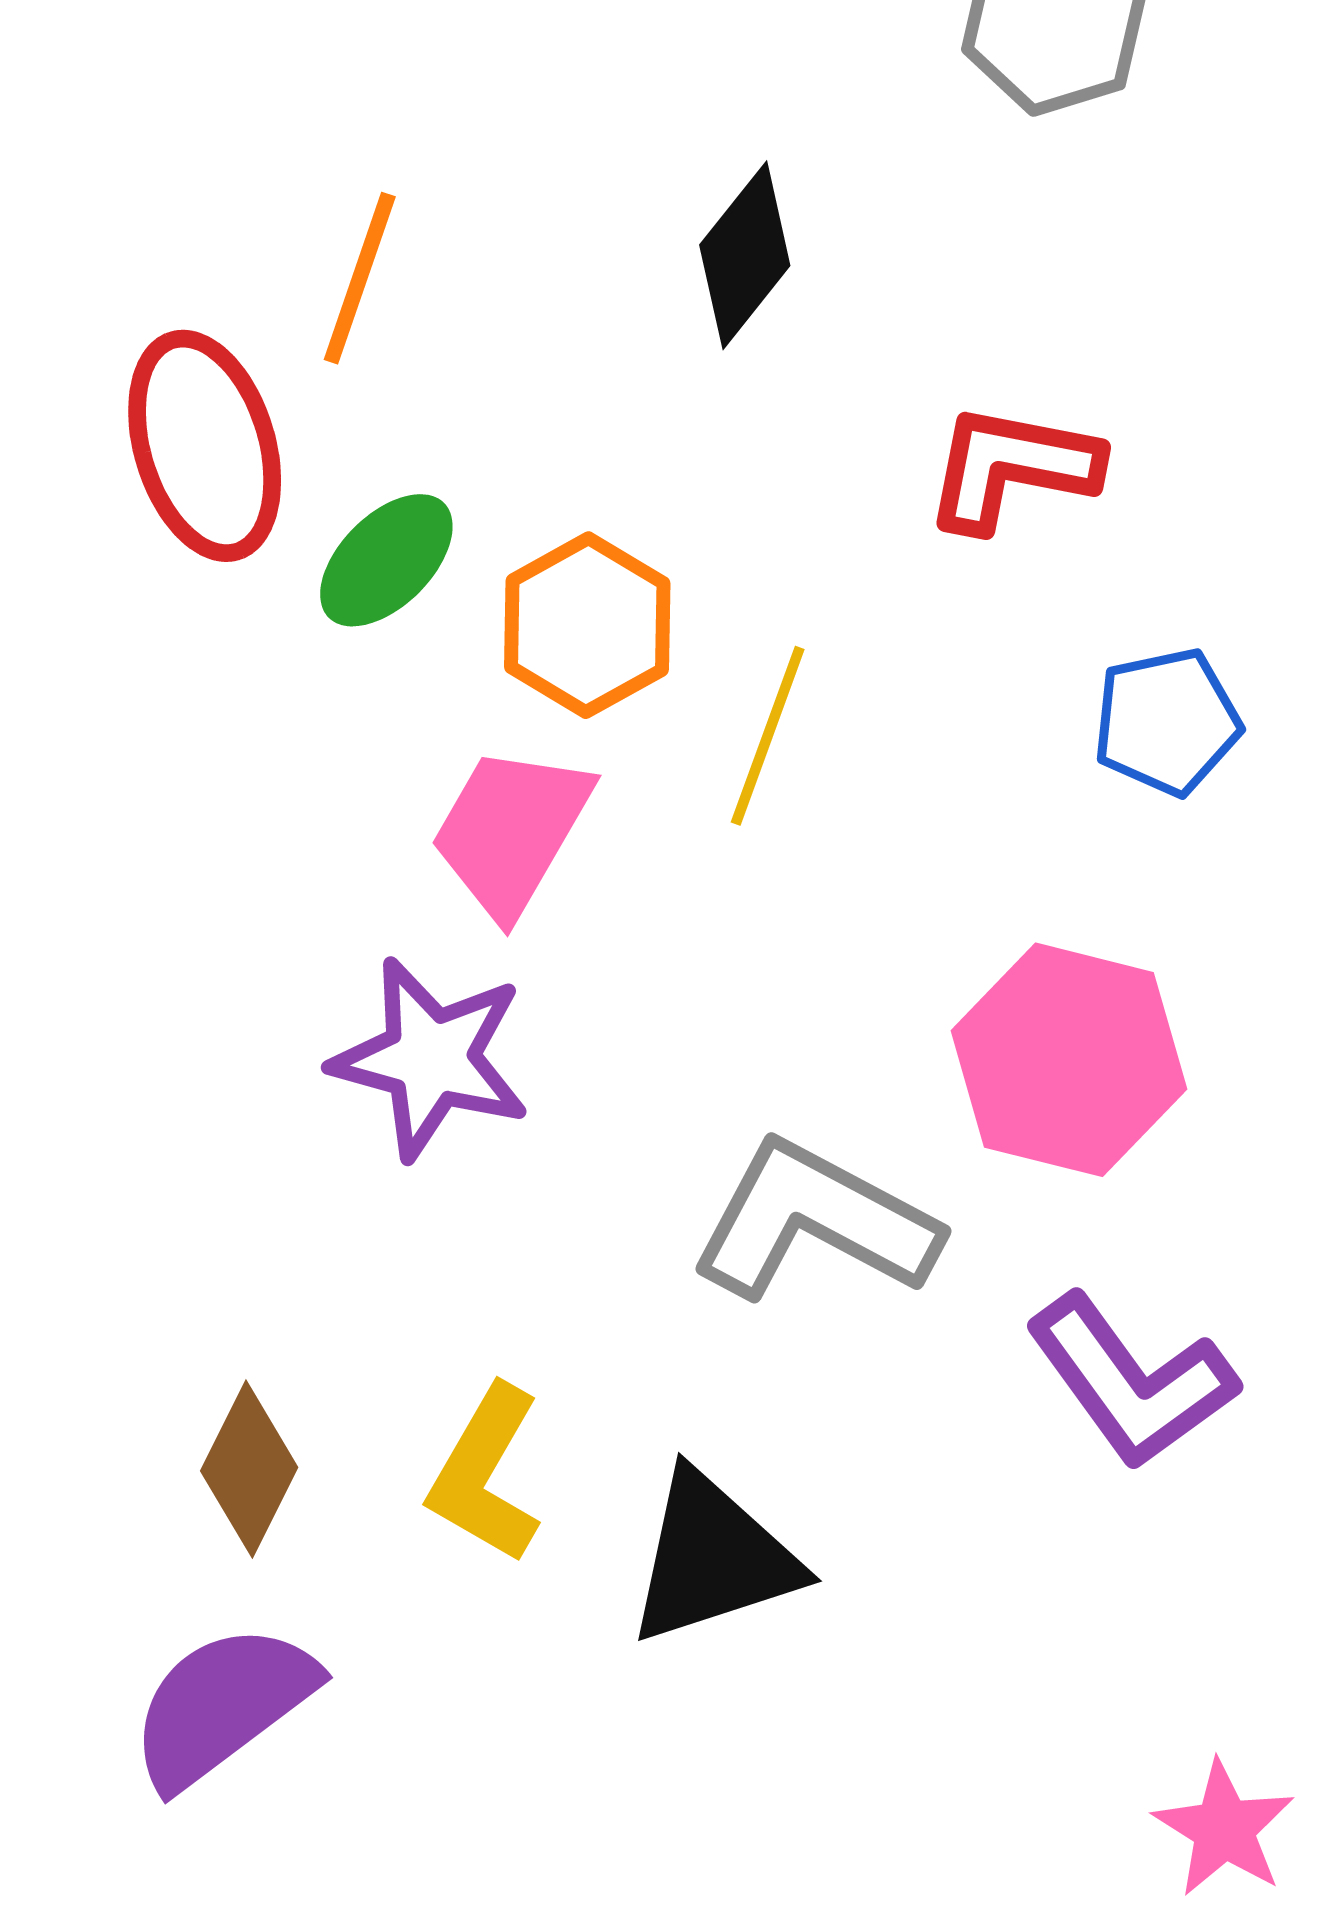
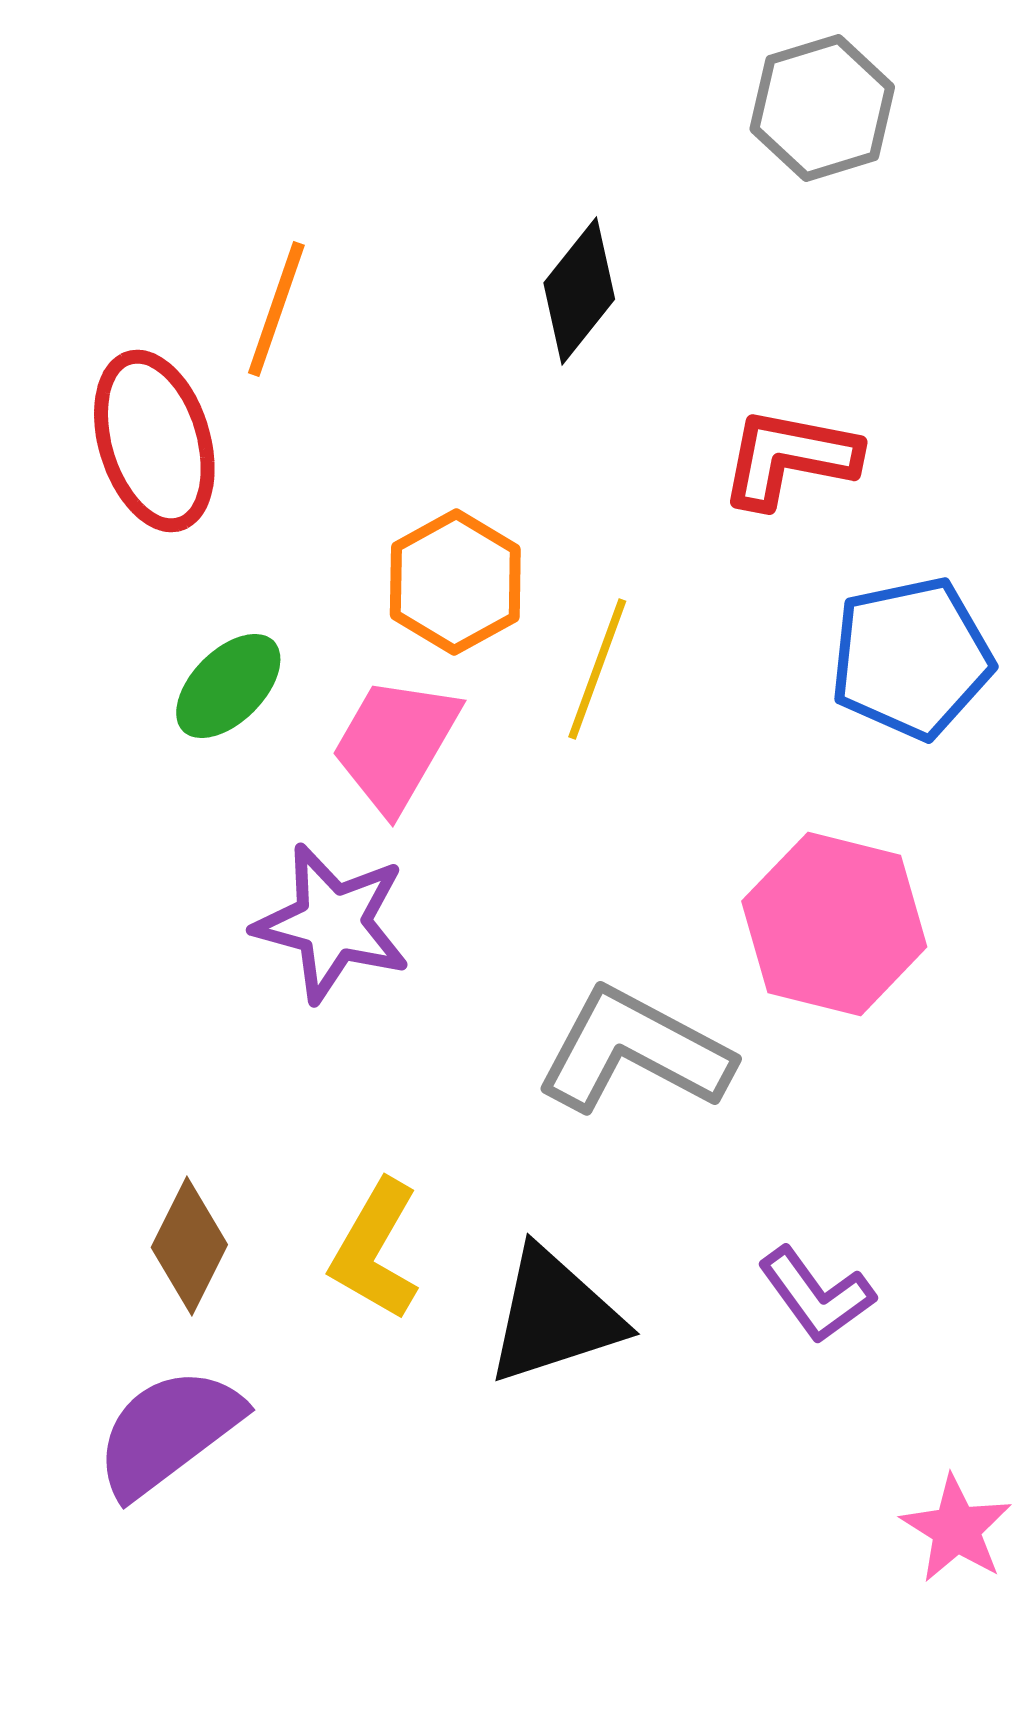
green ellipse: (386, 560) -> (228, 686), moved
blue pentagon: (1167, 722) -> (911, 658), size x1.4
purple L-shape: (1131, 1381) -> (816, 1295), moved, size x0.7

